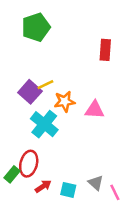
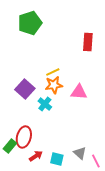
yellow line: (45, 85) -> (53, 72), moved
purple square: (30, 92) -> (25, 89), moved
cyan cross: (44, 124) -> (45, 104), moved, size x0.6

